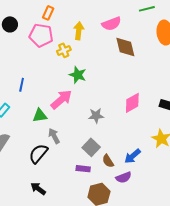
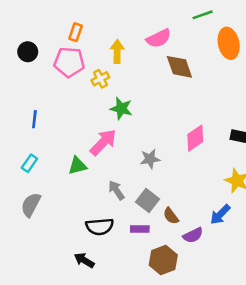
blue line: (22, 85) -> (34, 119), moved
gray arrow: (54, 136) -> (116, 190), moved
black semicircle: (38, 154) -> (100, 227), moved, turned -130
blue arrow: (133, 156) -> (220, 214), moved

